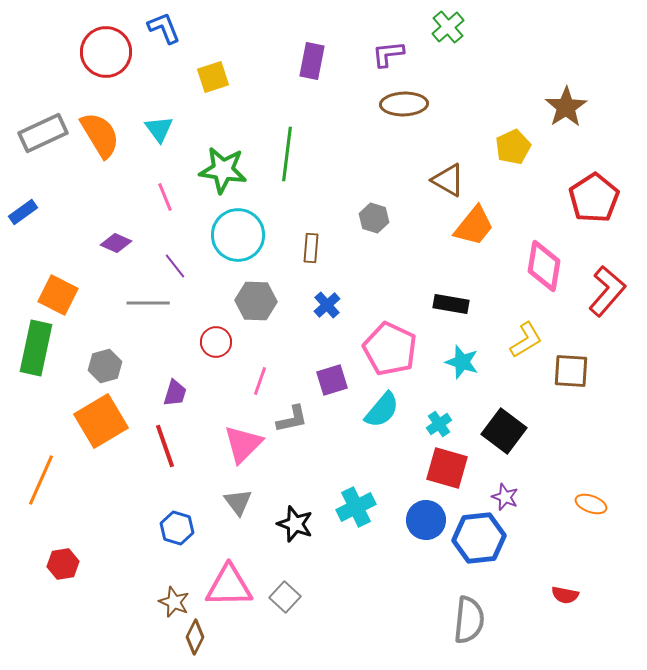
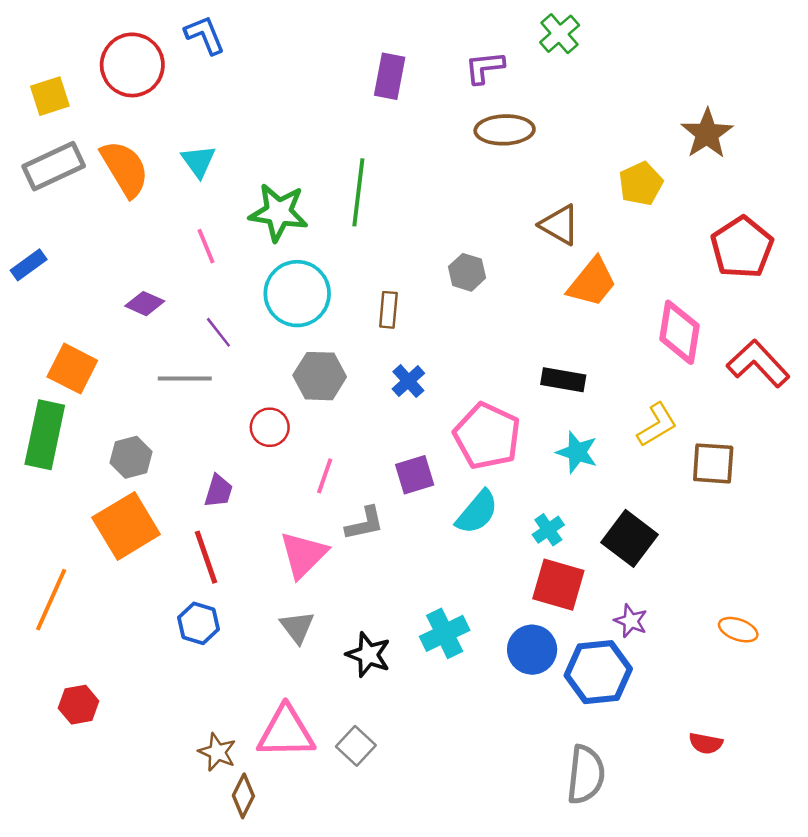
yellow square: (213, 77) -> (50, 96), moved
red L-shape: (607, 291) -> (758, 364), turned -84
blue hexagon: (177, 528) -> (198, 623), moved

